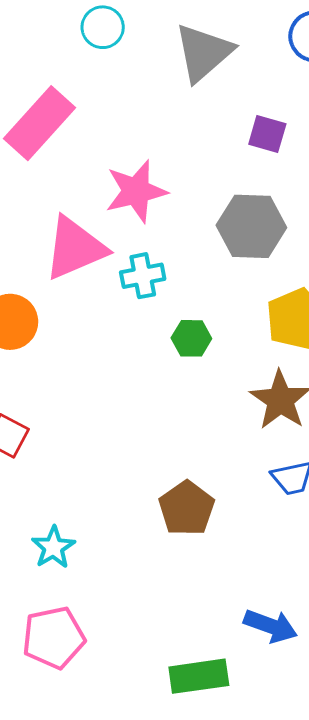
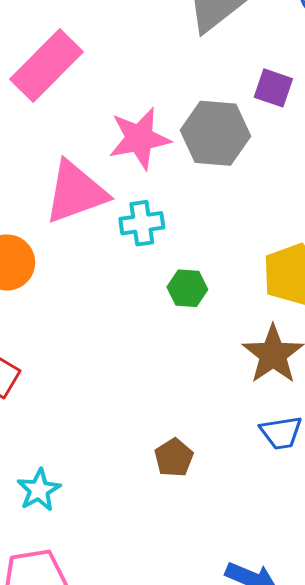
gray hexagon: (251, 226) -> (215, 133), moved
brown pentagon: (187, 508) -> (174, 458), size x0.7

